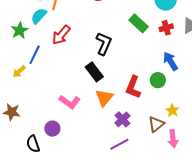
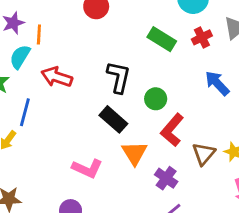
red arrow: (61, 35) -> (57, 77), turned 80
green circle: (158, 80) -> (156, 99), moved
red L-shape: (133, 87) -> (172, 130), turned 30
brown triangle: (156, 124) -> (204, 154), moved

